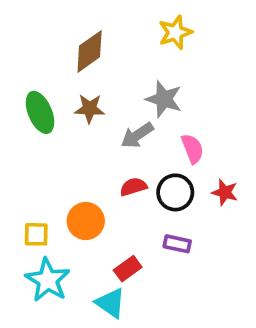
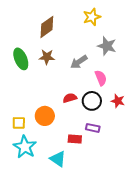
gray star: (164, 99) -> (107, 46), moved
gray arrow: (137, 135) -> (79, 62), moved
red rectangle: (128, 269) -> (75, 139), moved, turned 40

